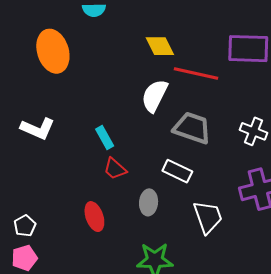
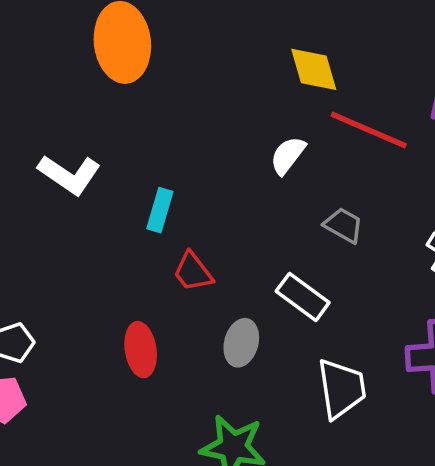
white semicircle: (155, 96) -> (288, 155), size x0.7
gray trapezoid: (192, 128) -> (343, 225), size x0.6
cyan rectangle: (105, 138) -> (160, 210), moved, turned 35

